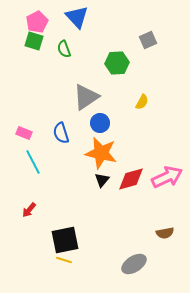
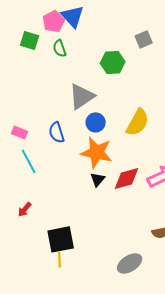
pink pentagon: (37, 22) -> (54, 21), moved
yellow semicircle: (142, 102) -> (138, 122), moved, size x1.8
yellow line: (64, 260) -> (60, 259), turned 70

